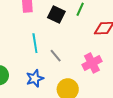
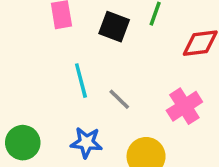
blue star: (35, 78) -> (86, 143), turned 30

